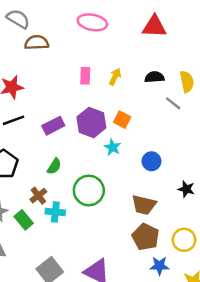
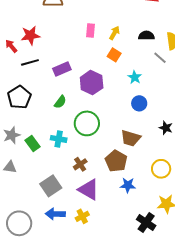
orange square: (122, 120) -> (114, 55), moved
purple hexagon: (91, 122) -> (92, 83), moved
cyan star: (112, 147) -> (135, 77), moved
brown cross: (38, 196) -> (80, 164), moved
brown pentagon: (146, 237) -> (116, 161), moved
blue star: (159, 266) -> (128, 185), moved

